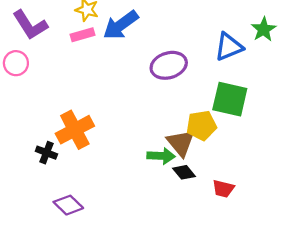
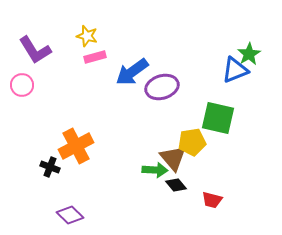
blue arrow: (121, 25) -> (132, 72), moved
pink rectangle: (82, 35) -> (95, 57), moved
blue triangle: (229, 47) -> (235, 70), moved

